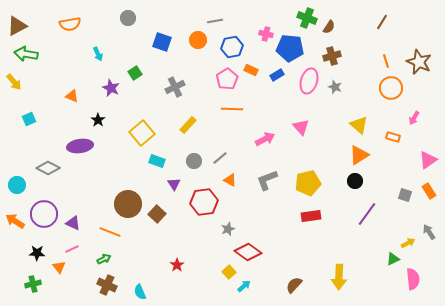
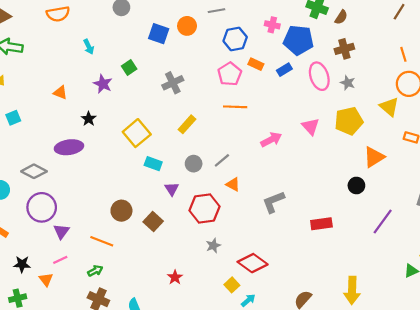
orange circle: (198, 40) -> (187, 26), moved
pink ellipse: (309, 81) -> (319, 76), turned -35
yellow triangle: (359, 125) -> (389, 107), moved
gray L-shape: (267, 180) -> (273, 202), moved
black circle: (355, 181) -> (356, 185), moved
yellow pentagon: (308, 183) -> (349, 121), moved
brown circle: (128, 204) -> (121, 211), size x0.7
purple circle: (44, 214) -> (42, 207), moved
purple triangle: (73, 223) -> (61, 231), turned 42
gray star: (228, 229) -> (213, 246), moved

